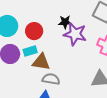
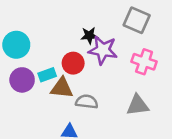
red circle: (34, 31) -> (73, 63), moved
gray semicircle: (51, 79) -> (87, 102), moved

